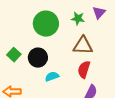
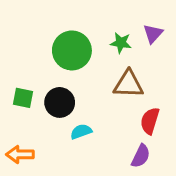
green square: (14, 55) -> (23, 98), turned -32
red semicircle: (84, 70) -> (150, 121), moved

